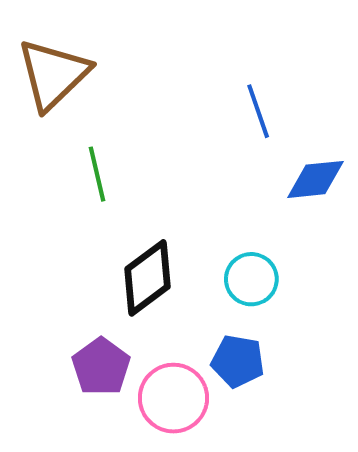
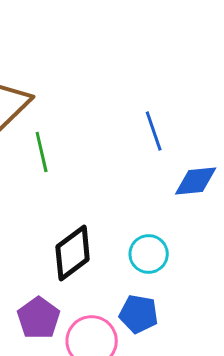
green line: (97, 174) -> (42, 152), moved

